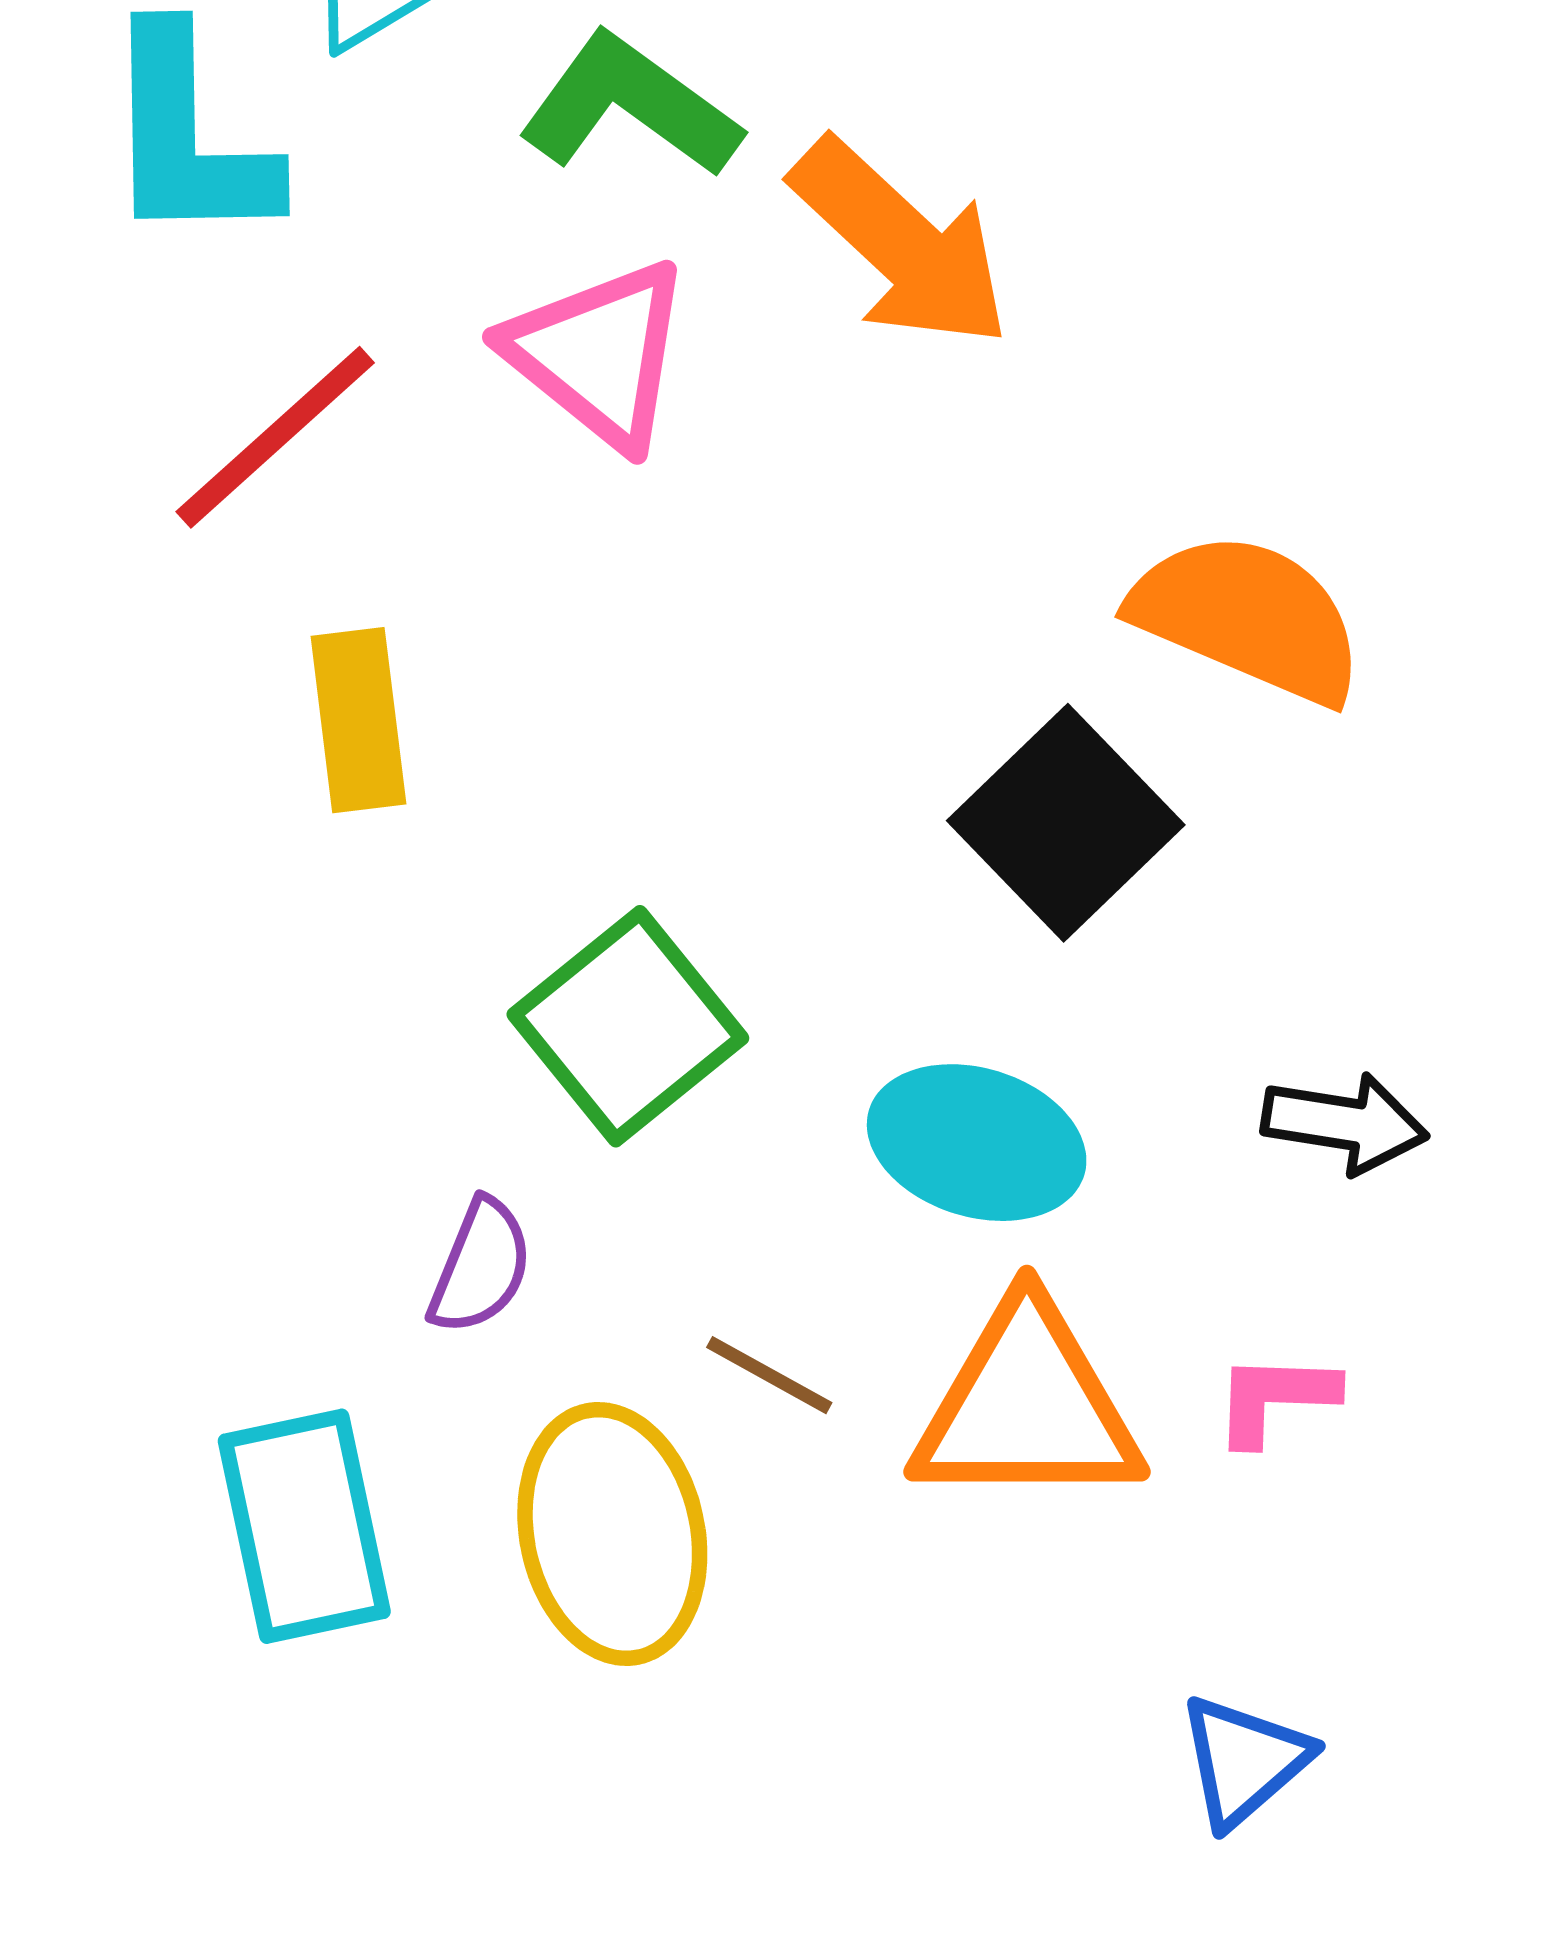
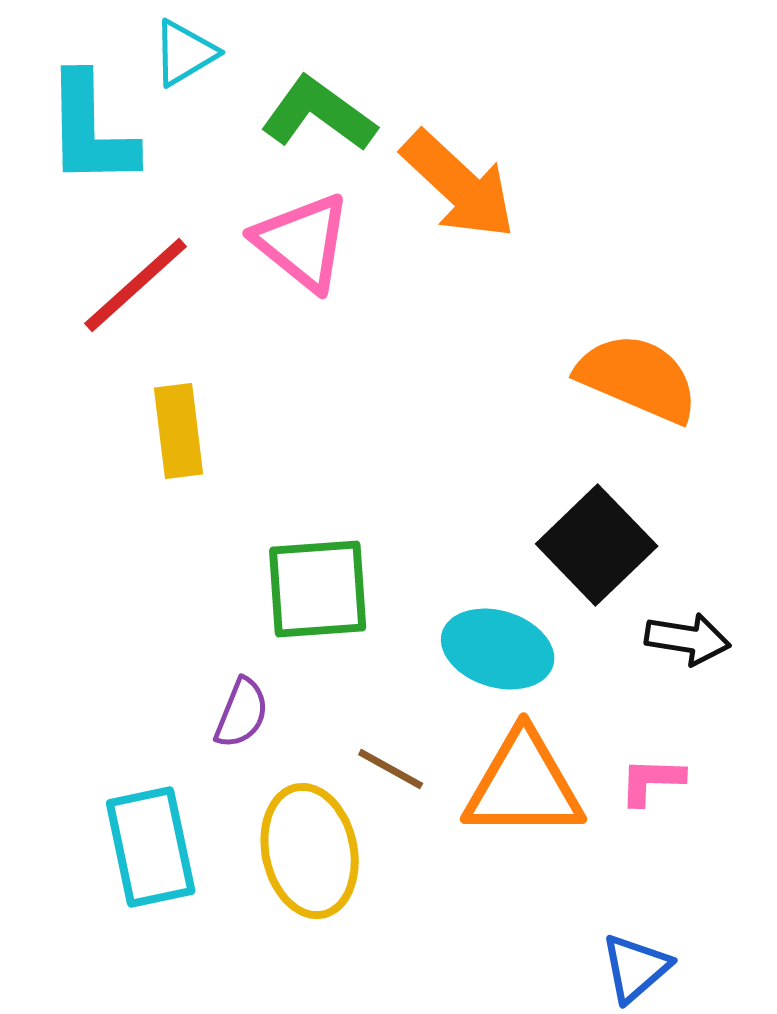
black square: (1066, 823) -> (597, 545), moved
green square: (628, 1026) -> (318, 589), turned 35

